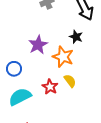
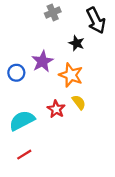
black star: (76, 37) -> (77, 43), moved
blue circle: (14, 69) -> (16, 73), moved

